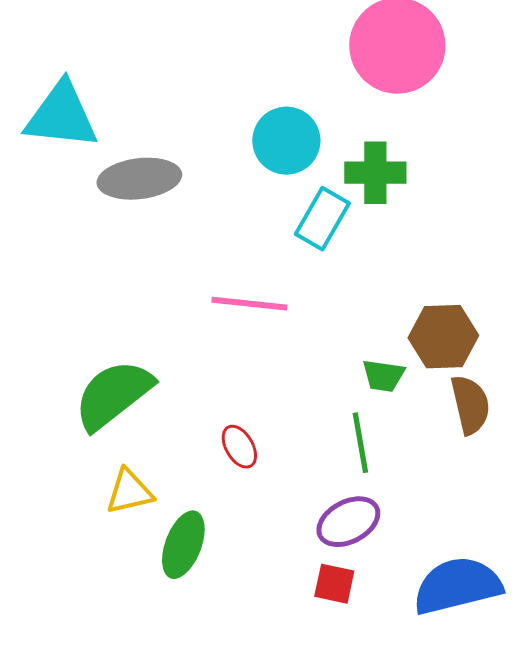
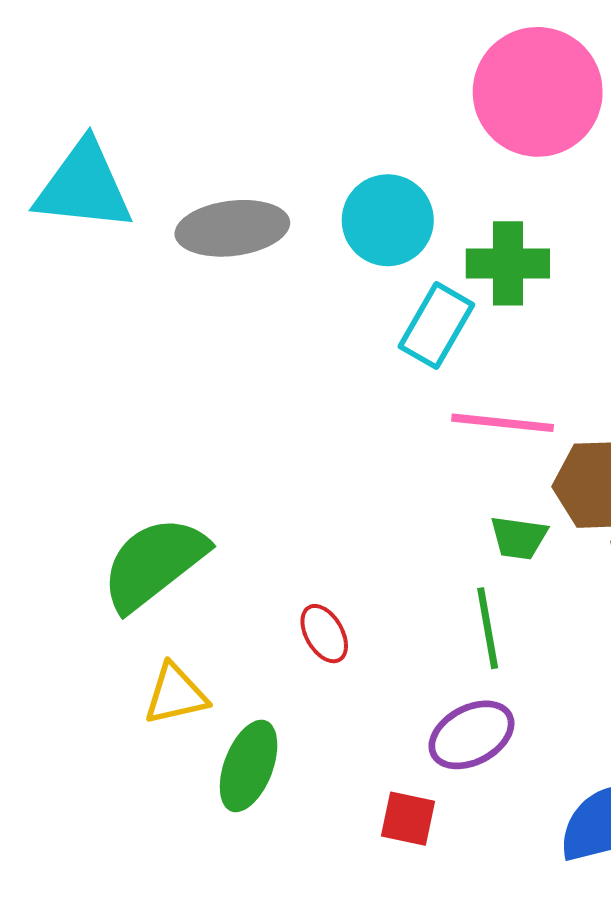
gray ellipse: (139, 179) -> (232, 228), moved
pink line: (249, 304) -> (503, 423), moved
red square: (334, 584) -> (408, 819), moved

